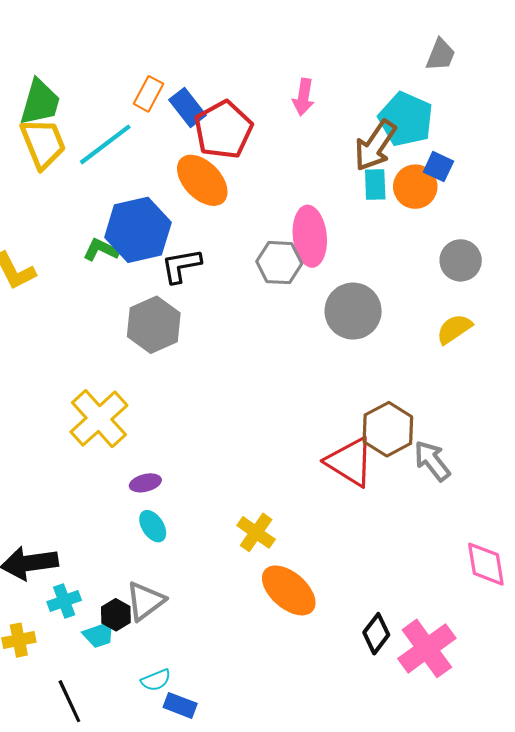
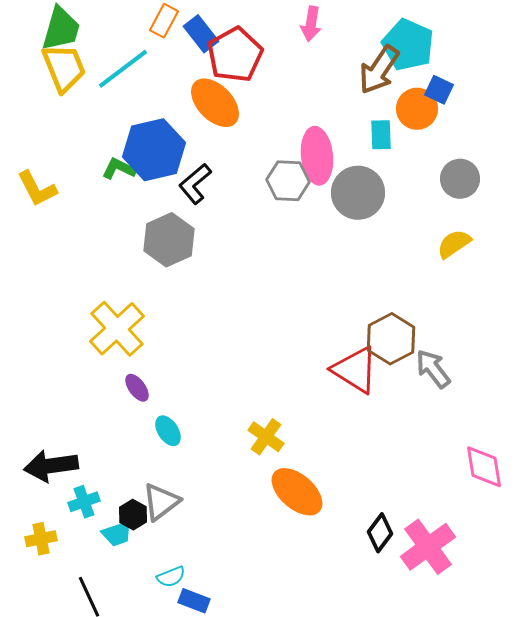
cyan rectangle: (375, 185) -> (381, 135), moved
black L-shape: (181, 266) -> (195, 184), turned -30
gray circle: (353, 311) -> (358, 193), moved
purple ellipse: (145, 483) -> (137, 388), moved, turned 68

